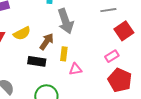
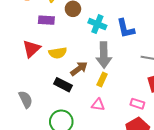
yellow rectangle: (64, 54) -> (102, 80), moved
pink rectangle: (112, 56) -> (137, 104), turned 32

